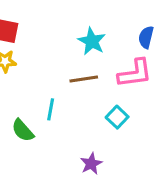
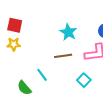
cyan line: (51, 109) -> (42, 75), turned -48

